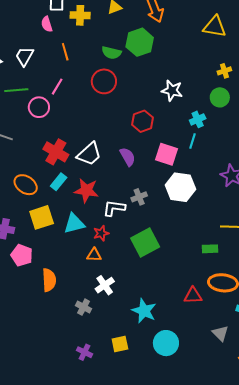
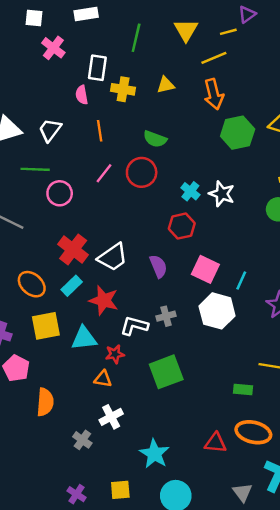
green hexagon: (140, 42) -> (238, 133), moved
pink line: (57, 87) -> (104, 173), moved
cyan cross: (198, 119) -> (190, 191), moved, turned -35
cyan line: (192, 141) -> (241, 280), moved

